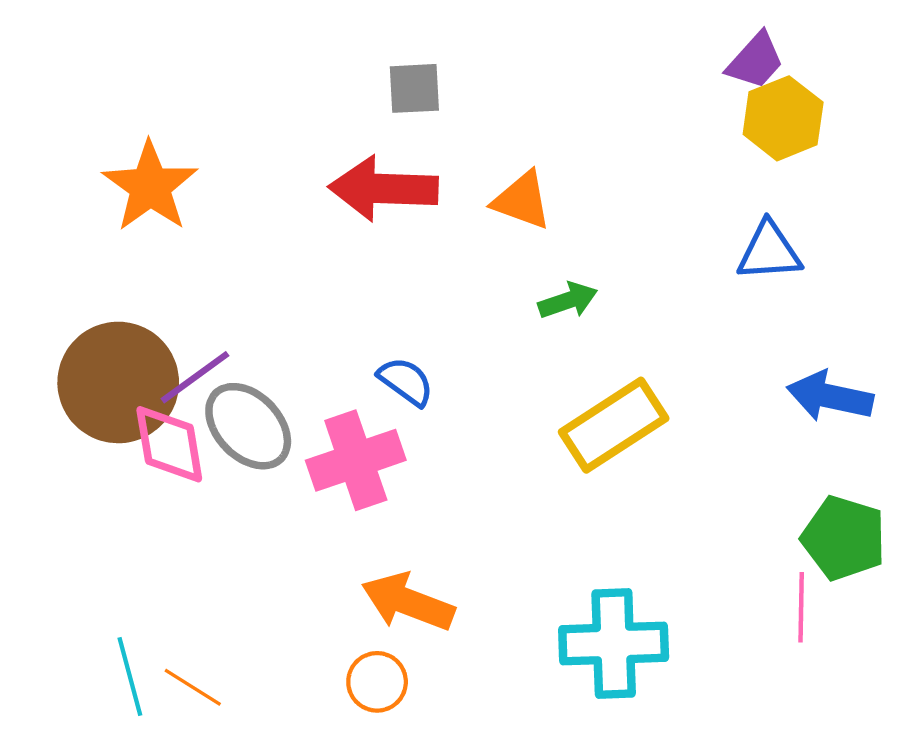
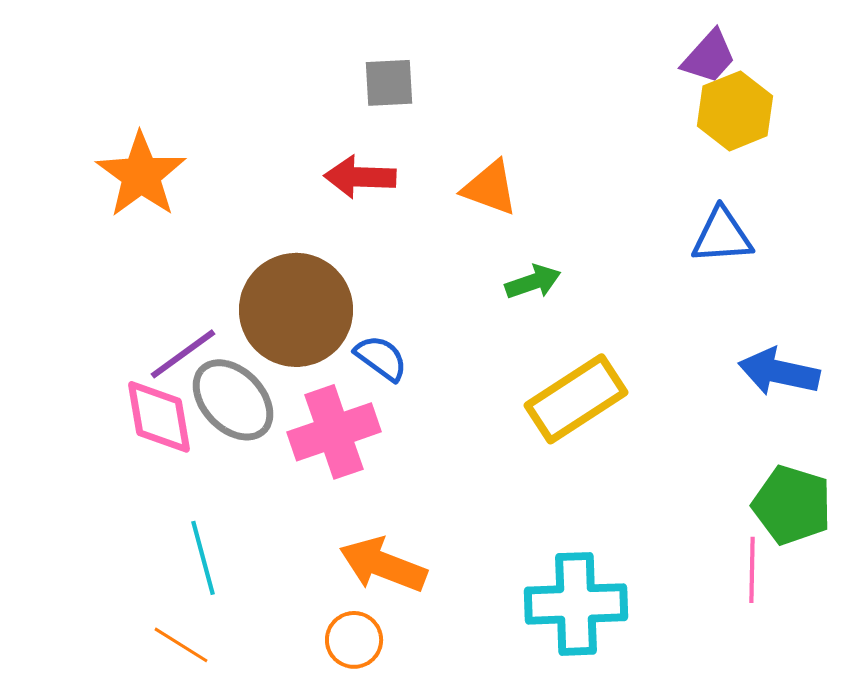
red arrow: (383, 189) -> (360, 177), size x0.7
brown circle: (118, 382) -> (296, 310), moved
cyan line: (130, 677) -> (203, 558), moved

